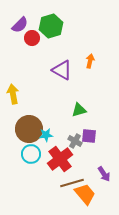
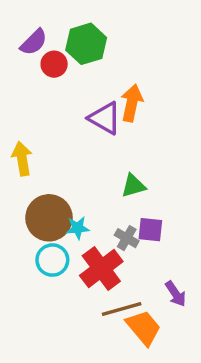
orange arrow: (90, 61) -> (132, 103), moved, size x1.5

